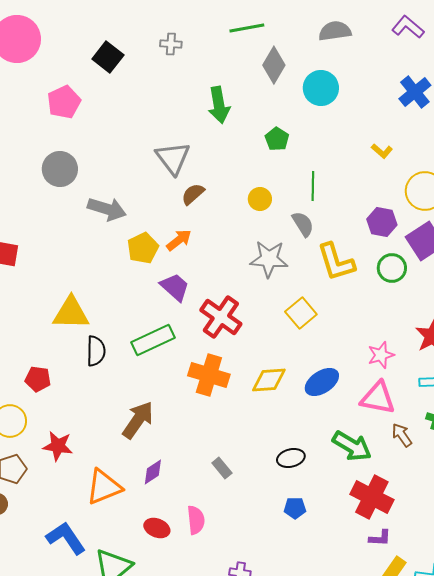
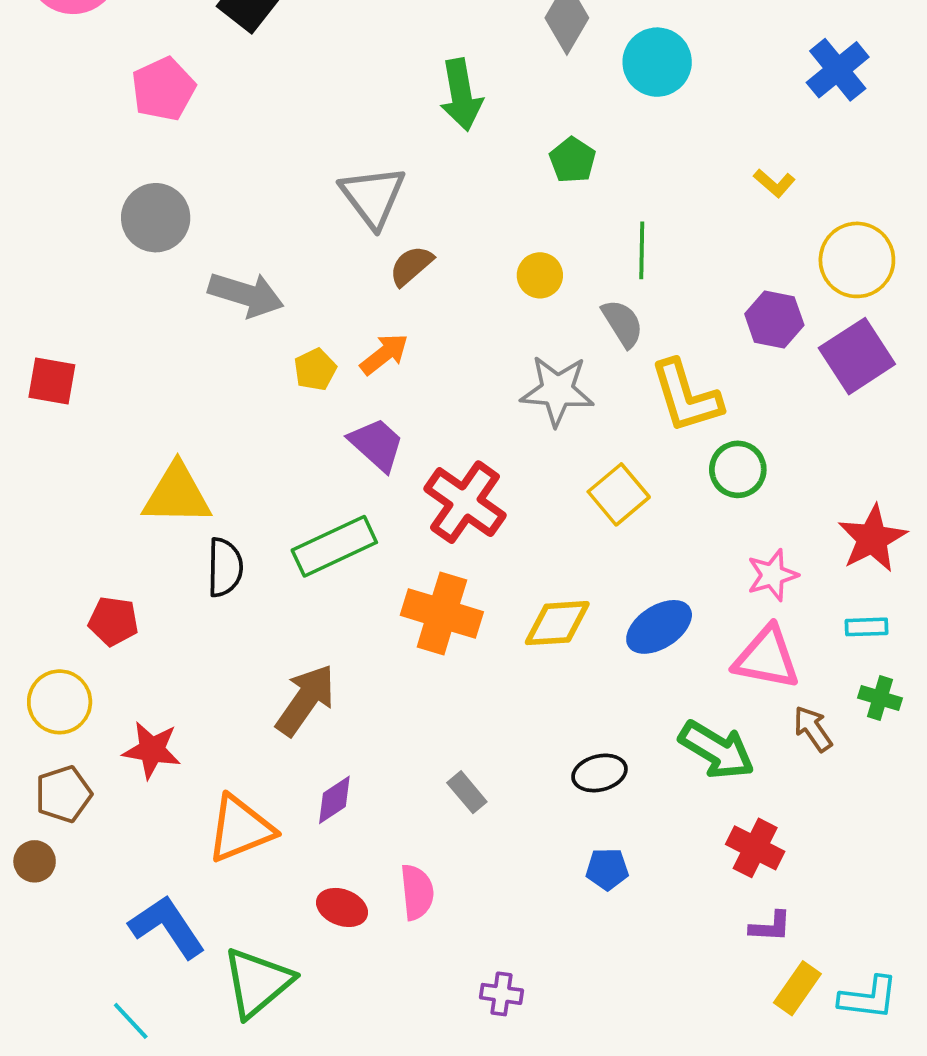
yellow pentagon: (143, 248) -> (315, 369), size x0.7
green circle: (392, 268) -> (738, 469), moved
red cross: (372, 497) -> (755, 848), size x0.7

